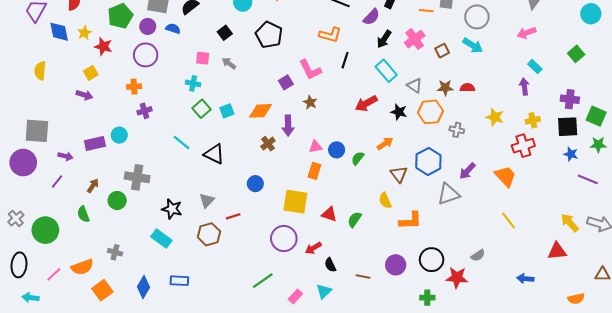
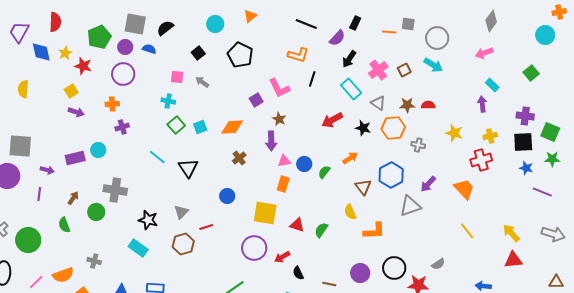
pink cross: (415, 39) -> (378, 70), moved
purple arrow: (84, 95) -> (76, 112), moved
purple arrow: (288, 126) -> (271, 141), moved
black triangle: (214, 154) -> (188, 168), turned 30
purple line: (57, 182) -> (39, 194), turned -32
yellow arrow: (570, 223) -> (511, 233), moved

